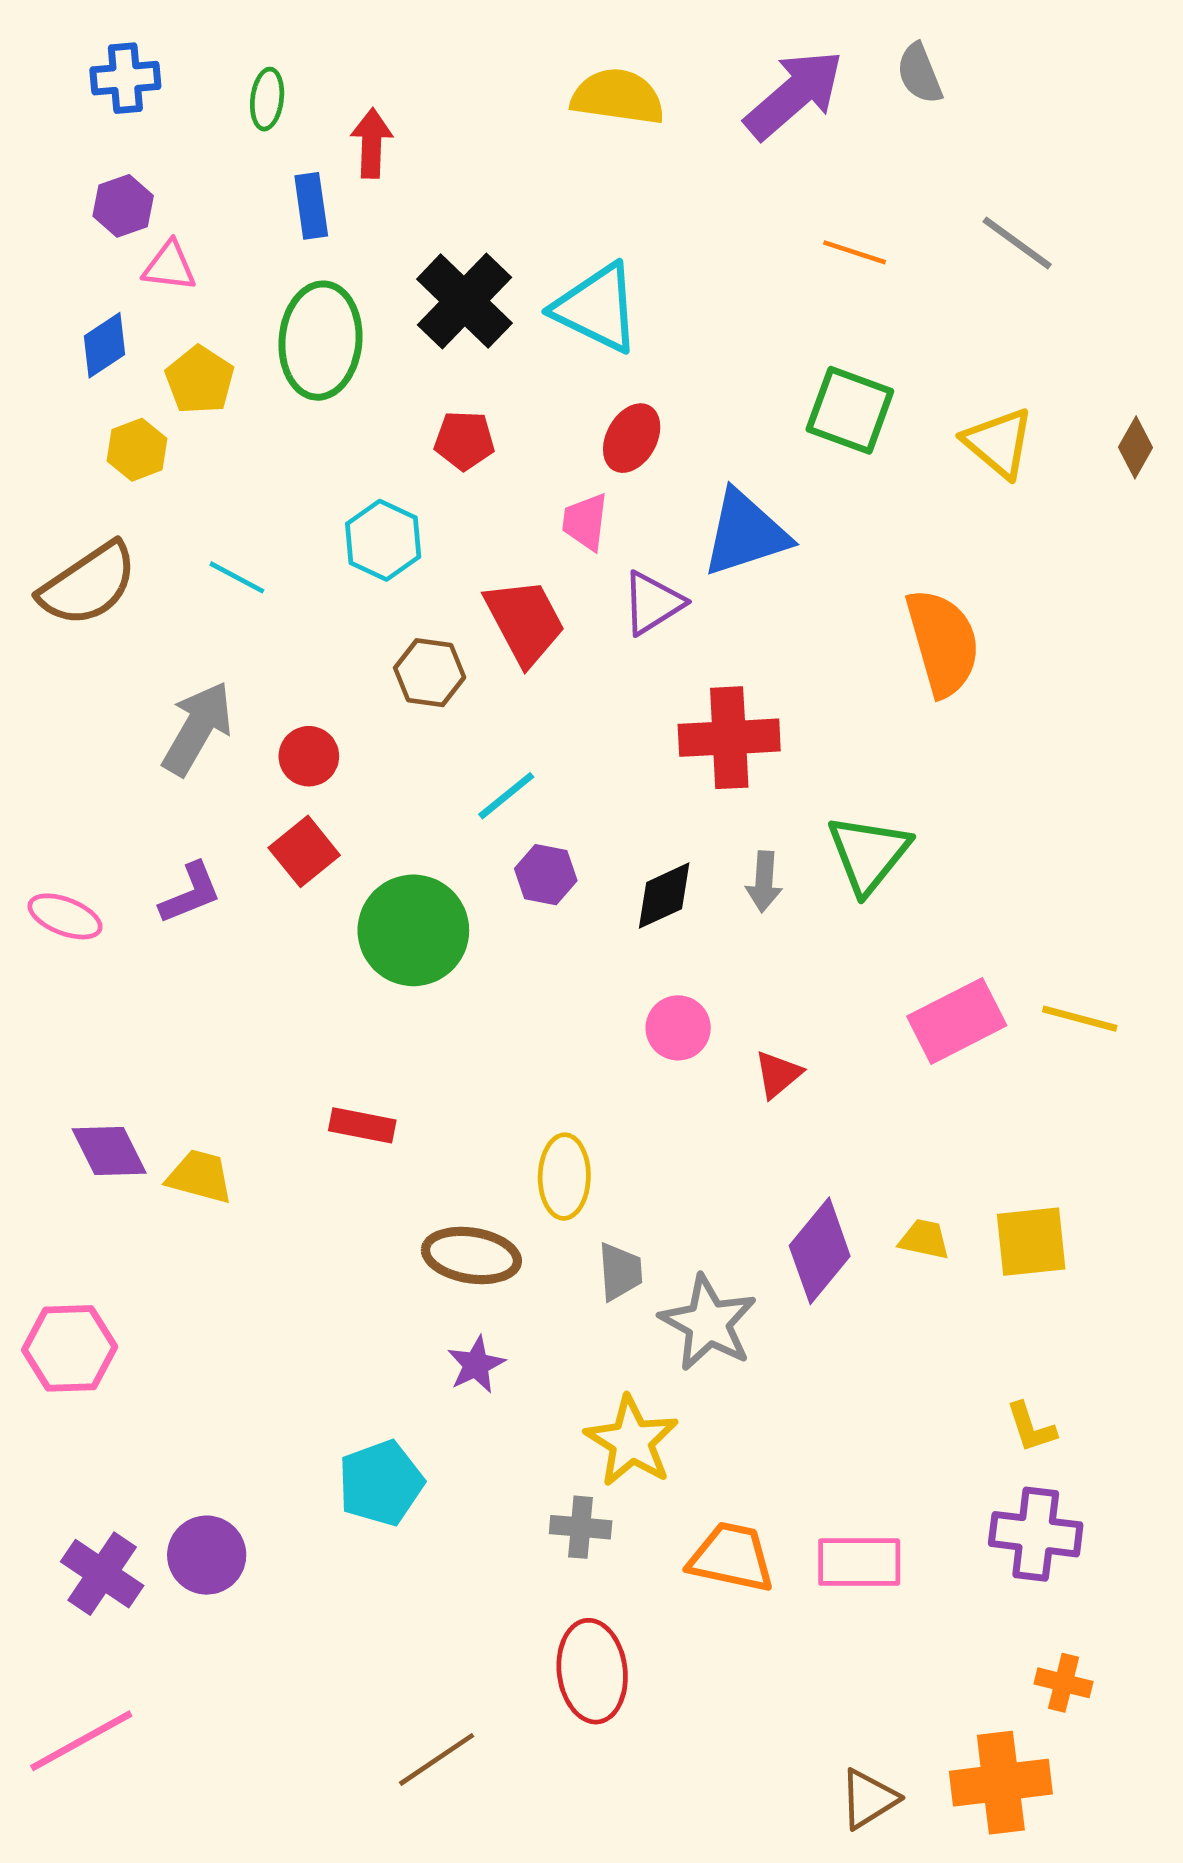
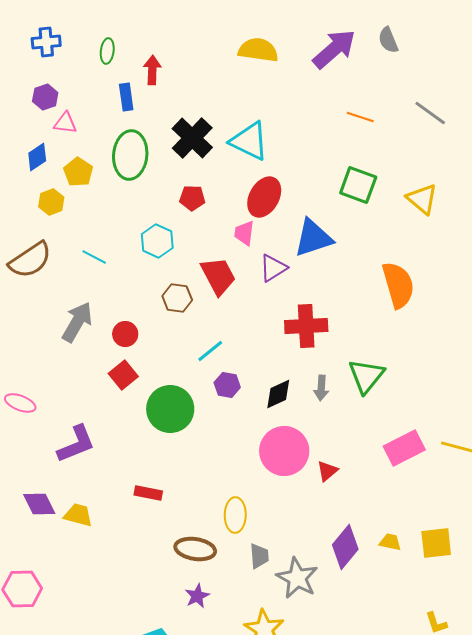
red ellipse: (632, 438) -> (264, 197), size x1.4
purple L-shape: (190, 893) -> (76, 444), moved, size x1.4
pink circle: (678, 1028) -> (284, 451), size x1.8

